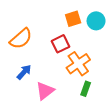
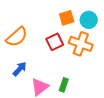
orange cross: (78, 64) -> (81, 44), moved, turned -35
green rectangle: (86, 89) -> (64, 85), moved

